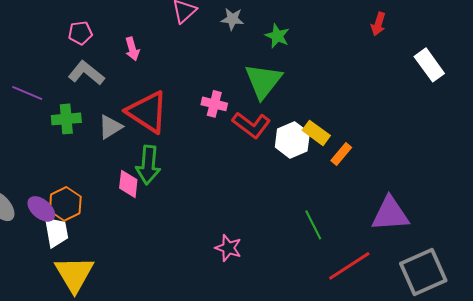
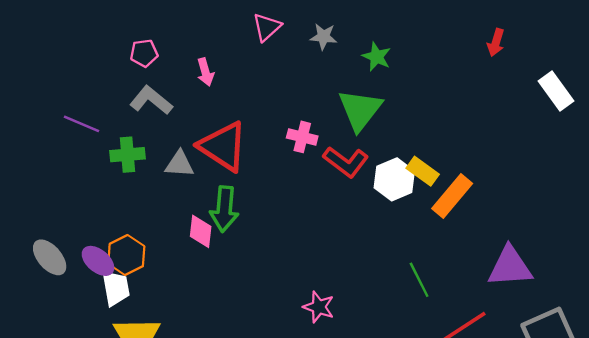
gray triangle: (110, 127) -> (179, 164), turned 36
orange rectangle: (341, 154) -> (452, 196), size x1.6

